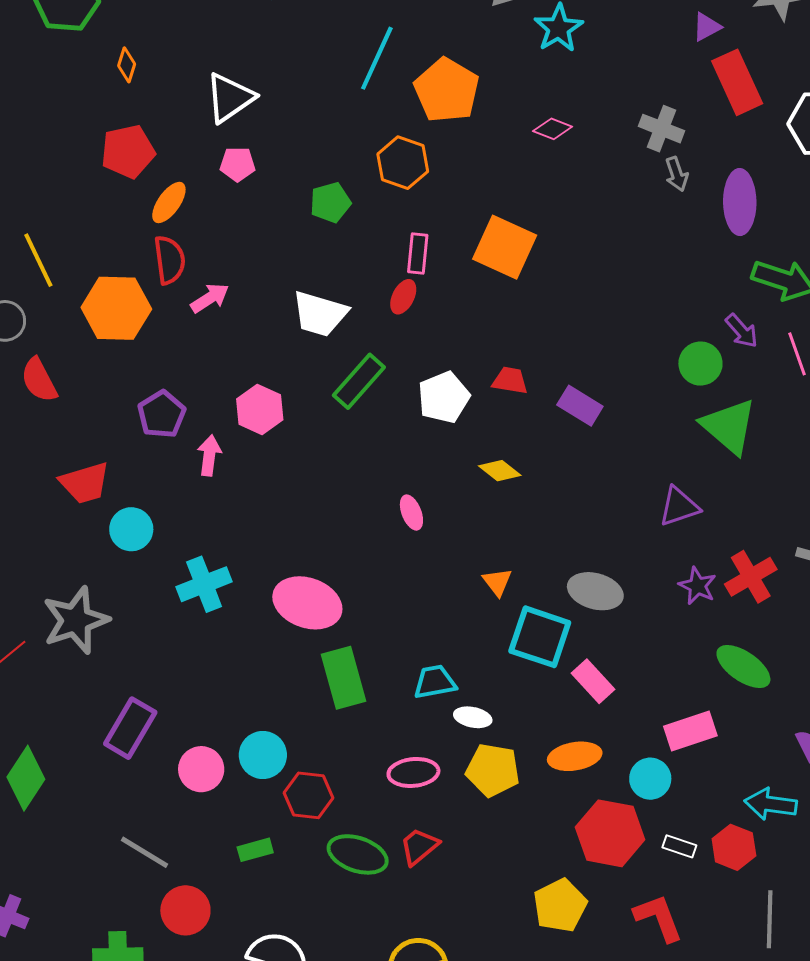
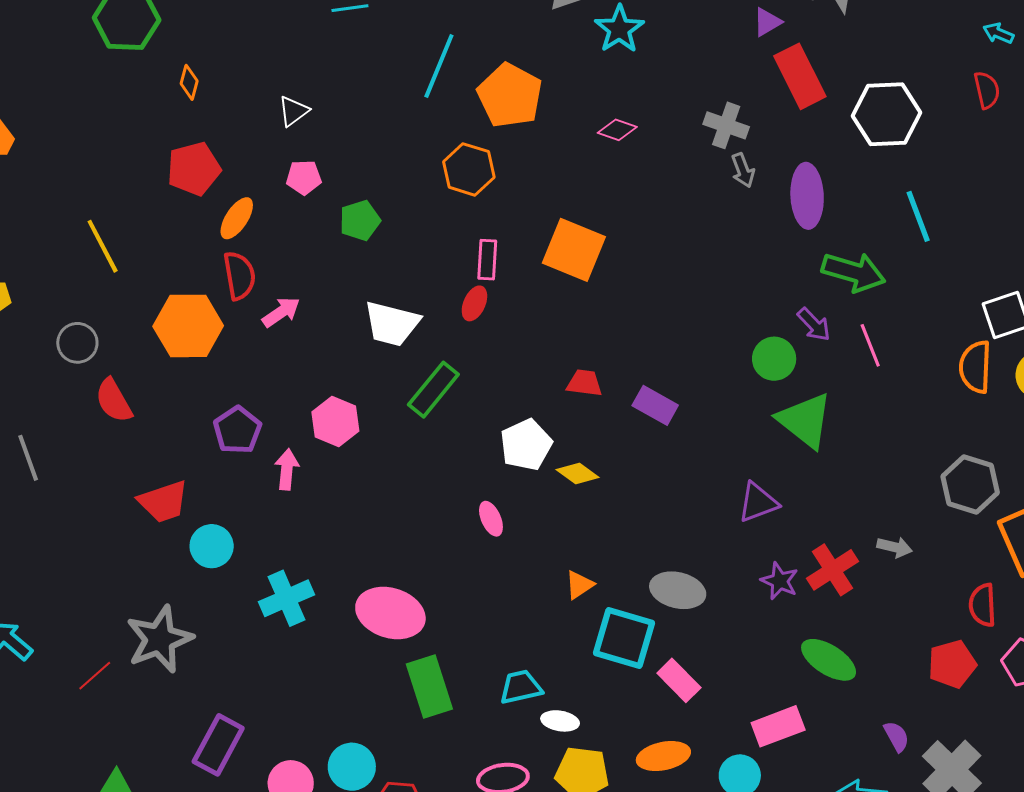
white triangle: (230, 98) -> (293, 111), size x0.6
green pentagon: (330, 202) -> (360, 221), moved
yellow line: (38, 260) -> (103, 246), moved
white pentagon: (444, 397) -> (526, 445), moved
orange triangle: (497, 582) -> (579, 585), turned 36

